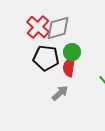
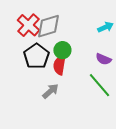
black pentagon: (46, 58) -> (36, 56), turned 30

